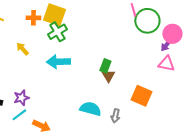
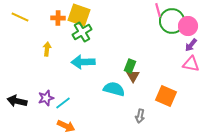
pink circle: (172, 34) -> (188, 26), moved
yellow arrow: (22, 49) -> (47, 49), turned 48
cyan semicircle: (90, 109) -> (114, 89), moved
cyan line: (19, 115) -> (63, 103), moved

